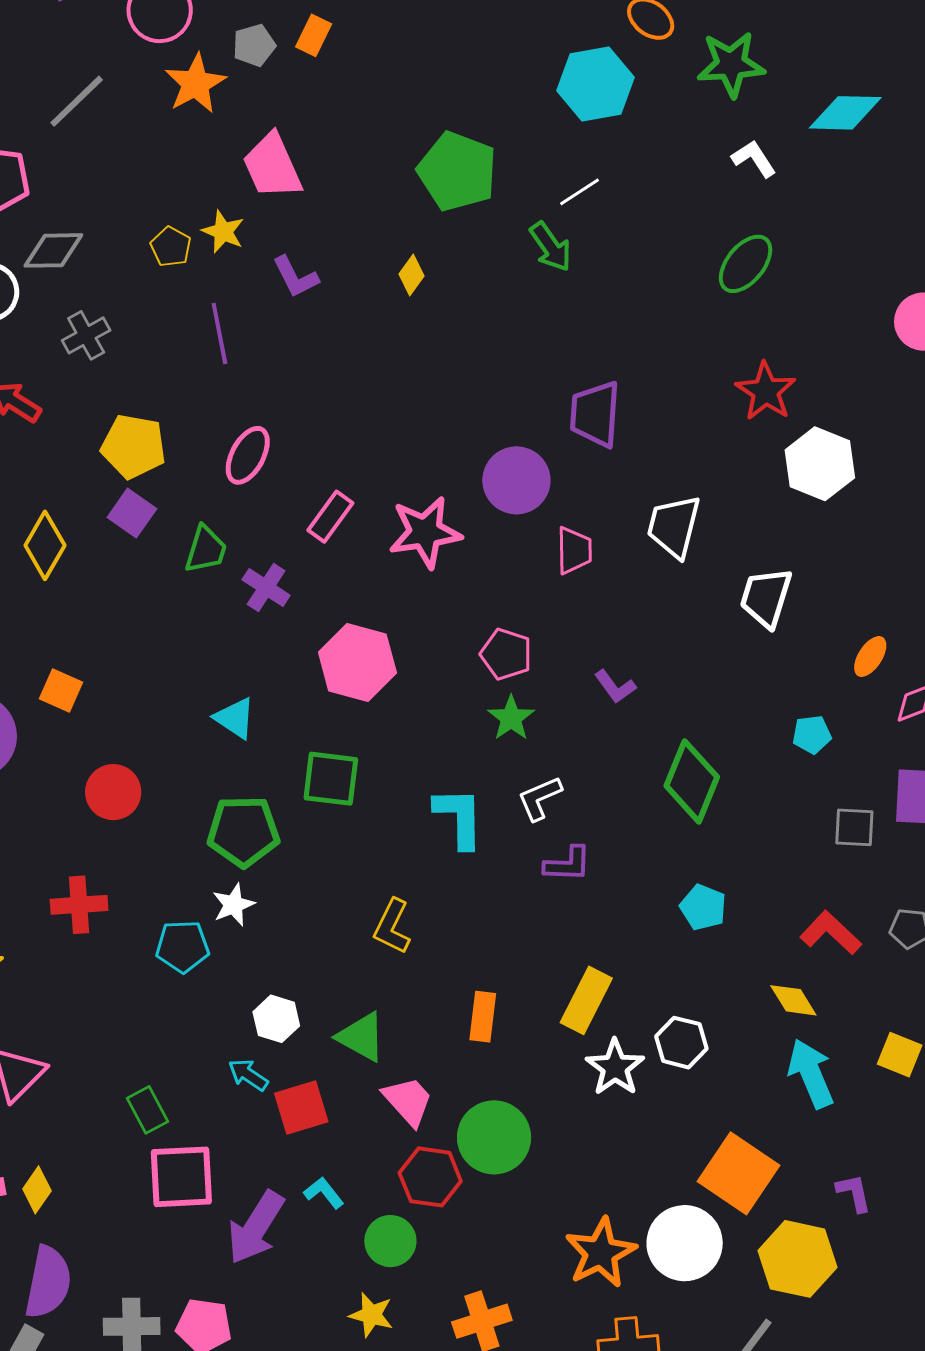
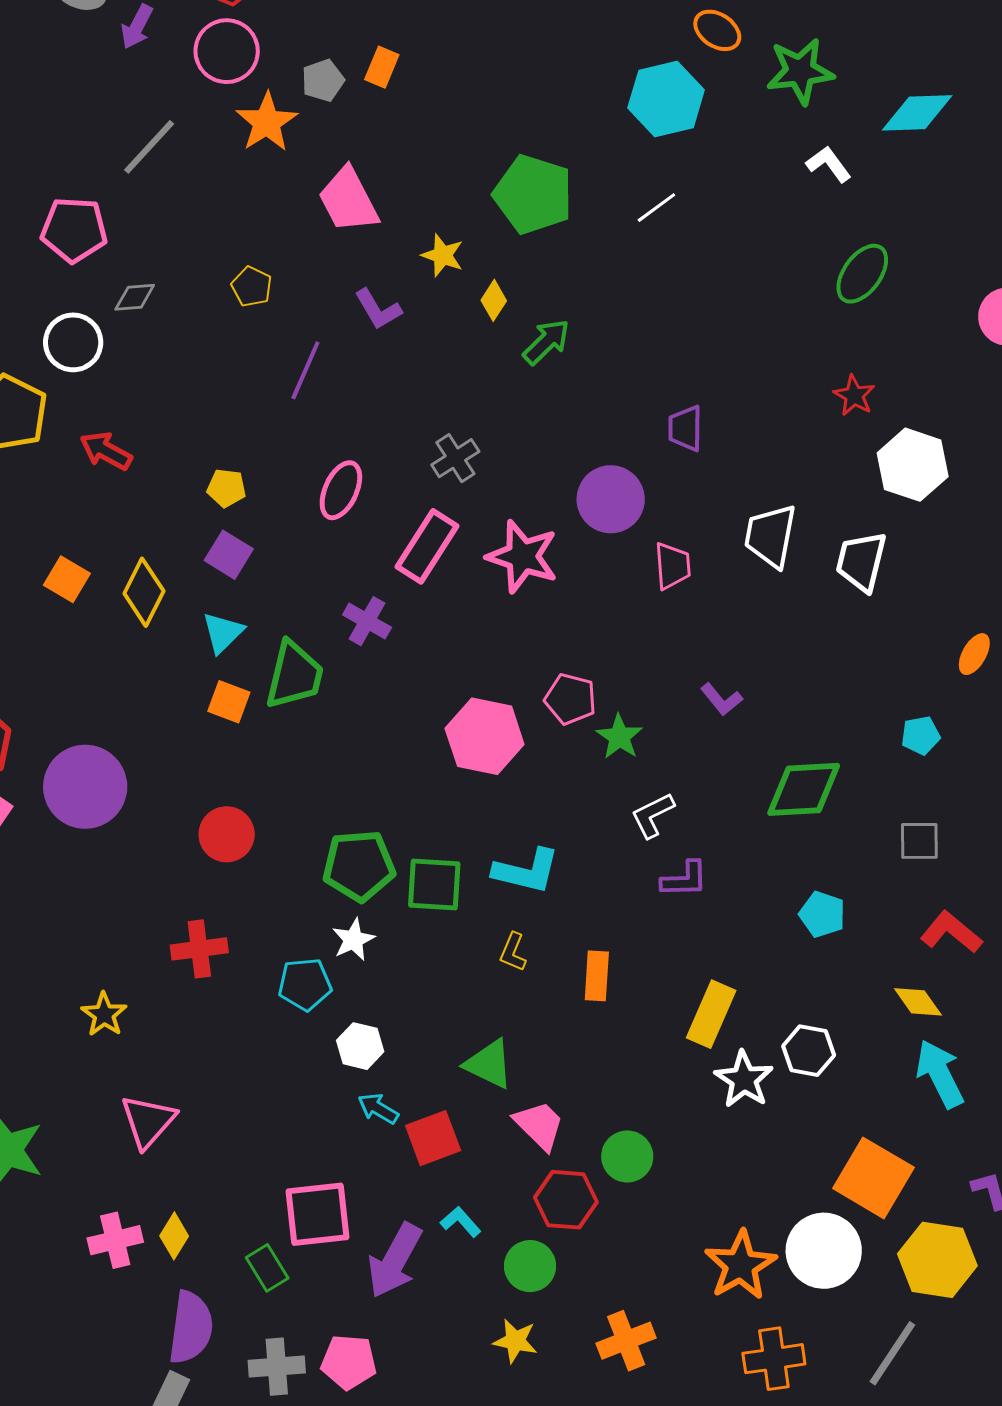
yellow star: (223, 232) -> (443, 255), moved
green arrow: (551, 247) -> (546, 342), moved, turned -96
gray diamond: (53, 250) -> (135, 297), size x0.7
green ellipse: (746, 264) -> (862, 274), moved
purple line: (219, 334) -> (305, 370), turned 38
gray cross: (86, 335) -> (455, 458), moved
red star: (766, 391) -> (854, 396), size x0.7
purple trapezoid: (595, 414) -> (685, 428), size x0.7
yellow pentagon: (134, 446) -> (226, 488), size x0.6
pink rectangle: (330, 517) -> (427, 546), size x1.4
pink star: (425, 532) -> (523, 556), turned 30
green trapezoid: (206, 549) -> (294, 675), moved, size x1.4
white trapezoid: (766, 597) -> (861, 561), moved
pink pentagon: (506, 654) -> (570, 699), moved
pink hexagon: (357, 663) -> (485, 736), moved
orange square: (61, 690) -> (229, 702), moved
cyan triangle: (235, 718) -> (223, 633), moved, turned 45
green square: (331, 779) -> (434, 885), moved
green diamond: (692, 781) -> (804, 789), turned 68
cyan L-shape: (459, 818) -> (526, 871), moved, turned 108
gray square: (854, 827) -> (919, 841), moved
yellow L-shape: (392, 927) -> (513, 952), size x0.7
orange rectangle: (483, 1017) -> (597, 976), moved
white hexagon: (276, 1019) -> (360, 1046), moved
green rectangle: (148, 1110) -> (267, 1268), moved
green circle: (494, 1137) -> (627, 1157), size x0.7

